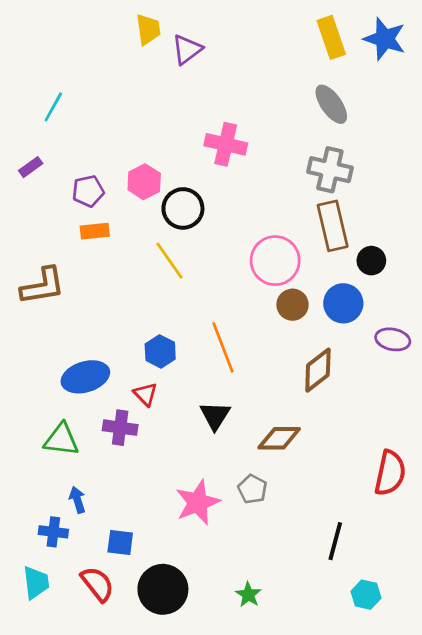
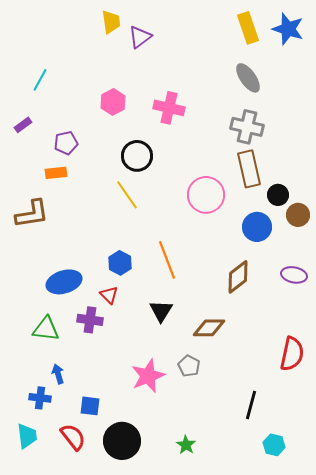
pink hexagon: (144, 182) -> (113, 102), moved
orange rectangle: (95, 231) -> (56, 173), moved
brown circle: (293, 305) -> (298, 215), moved
purple ellipse: (393, 339) -> (294, 275), moved

